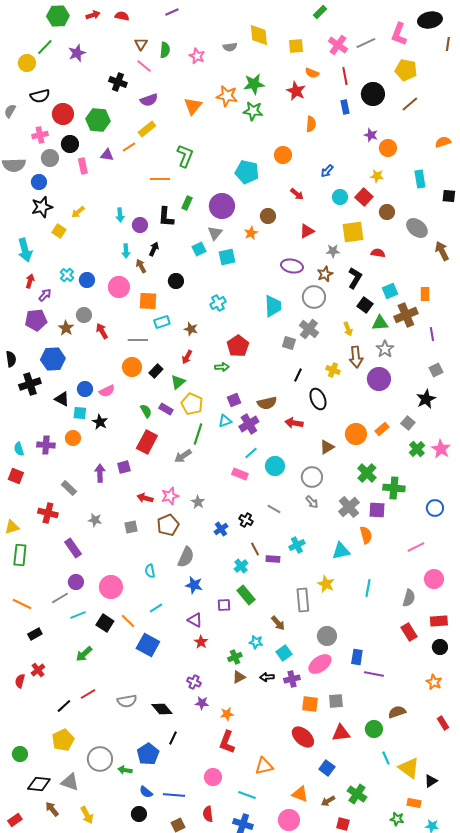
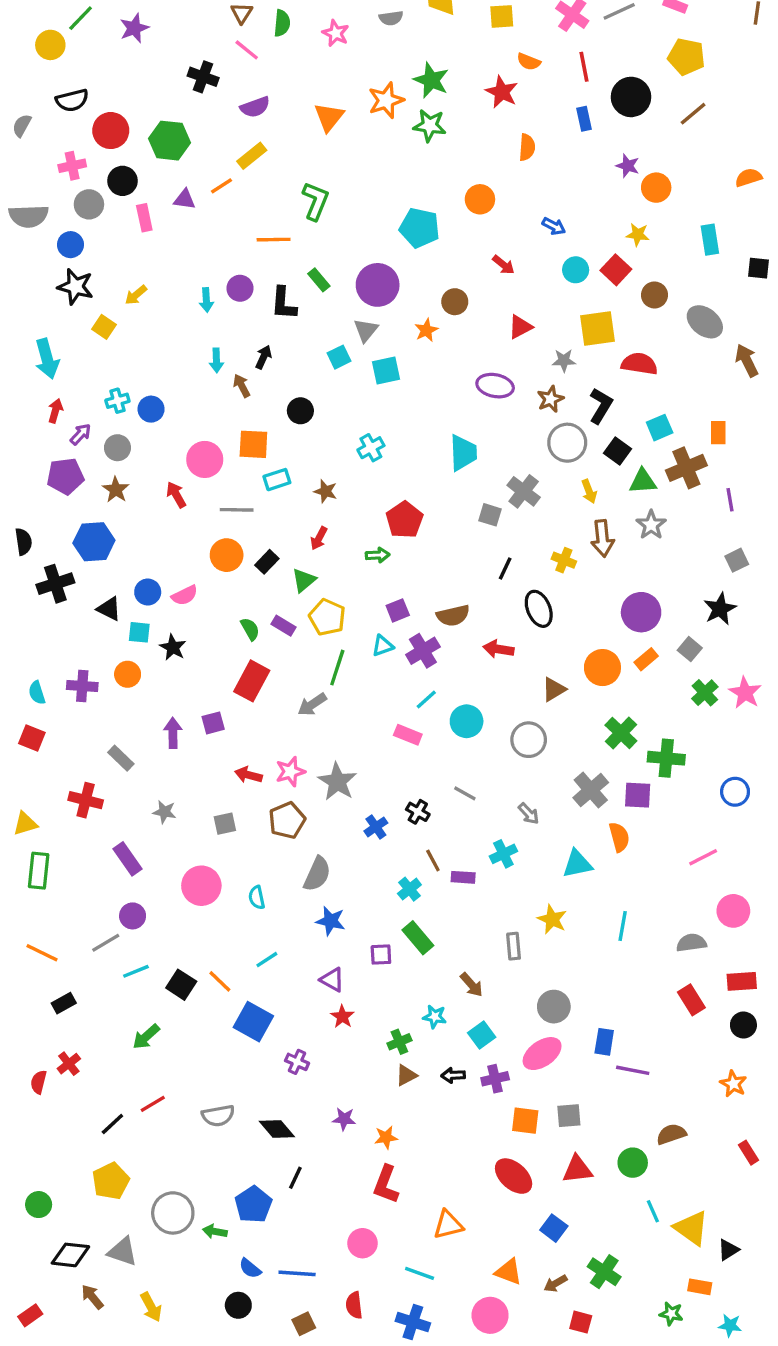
green star: (254, 84) -> (431, 80), turned 30
orange star: (227, 96) -> (386, 100), turned -30
blue arrow: (327, 171) -> (554, 226), turned -104
green rectangle: (187, 203) -> (319, 280), turned -64
black star: (42, 207) -> (76, 287), turned 30
purple circle: (140, 225) -> (240, 288), moved
red semicircle: (378, 253) -> (639, 364), size x1.5
cyan cross: (67, 275) -> (117, 401), turned 32
pink circle: (119, 287) -> (205, 459), moved
gray circle: (314, 297) -> (567, 443), moved
gray circle: (84, 315) -> (117, 448), moved
purple circle: (379, 379) -> (641, 612), moved
gray star: (198, 502) -> (337, 782), size x1.6
gray arrow: (312, 502) -> (529, 814), moved
pink circle: (111, 587) -> (201, 886), moved
gray semicircle: (409, 598) -> (691, 943), turned -114
gray rectangle: (303, 600) -> (514, 946), size x0.7
purple cross: (194, 682) -> (297, 1062), moved

